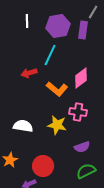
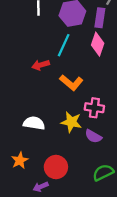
pink diamond: (81, 78) -> (98, 44), moved, turned -35
purple semicircle: (82, 147) -> (93, 136), moved, turned 49

